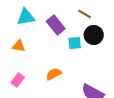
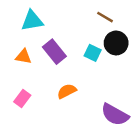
purple rectangle: (56, 25) -> (54, 52), moved
cyan square: (75, 43) -> (93, 53), turned 32

